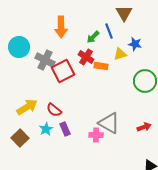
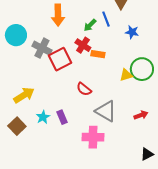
yellow triangle: (120, 54) -> (126, 75), moved
red semicircle: (54, 110) -> (84, 89), moved
pink cross: (96, 135) -> (93, 137), moved, size x1.5

